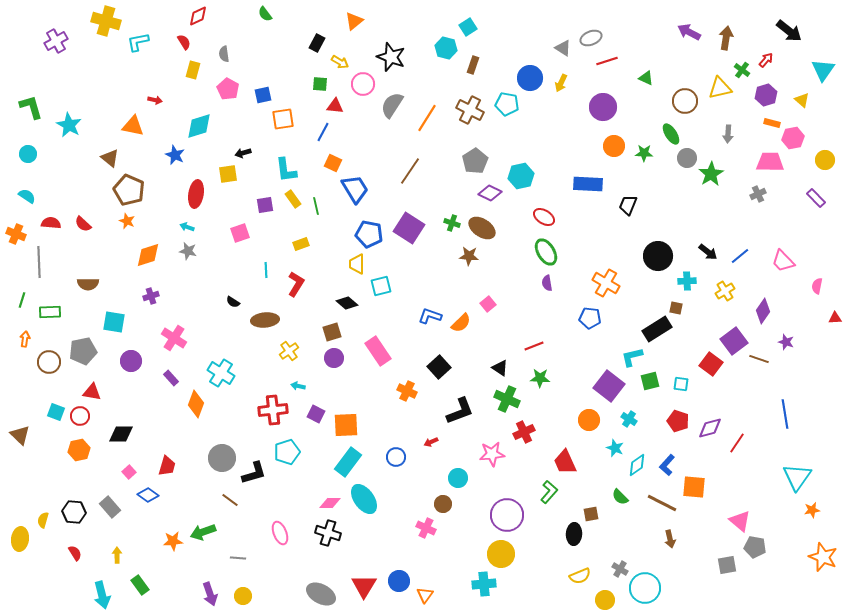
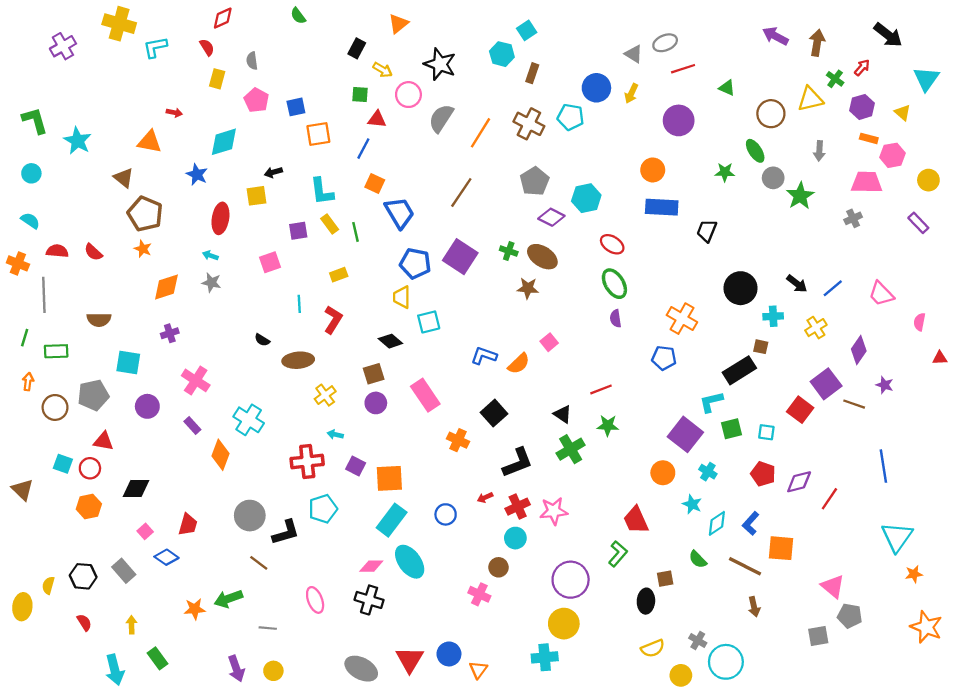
orange circle: (614, 146) -> (653, 170), moved
green cross: (507, 399) -> (571, 449), turned 35
red cross: (524, 432) -> (518, 507), moved

